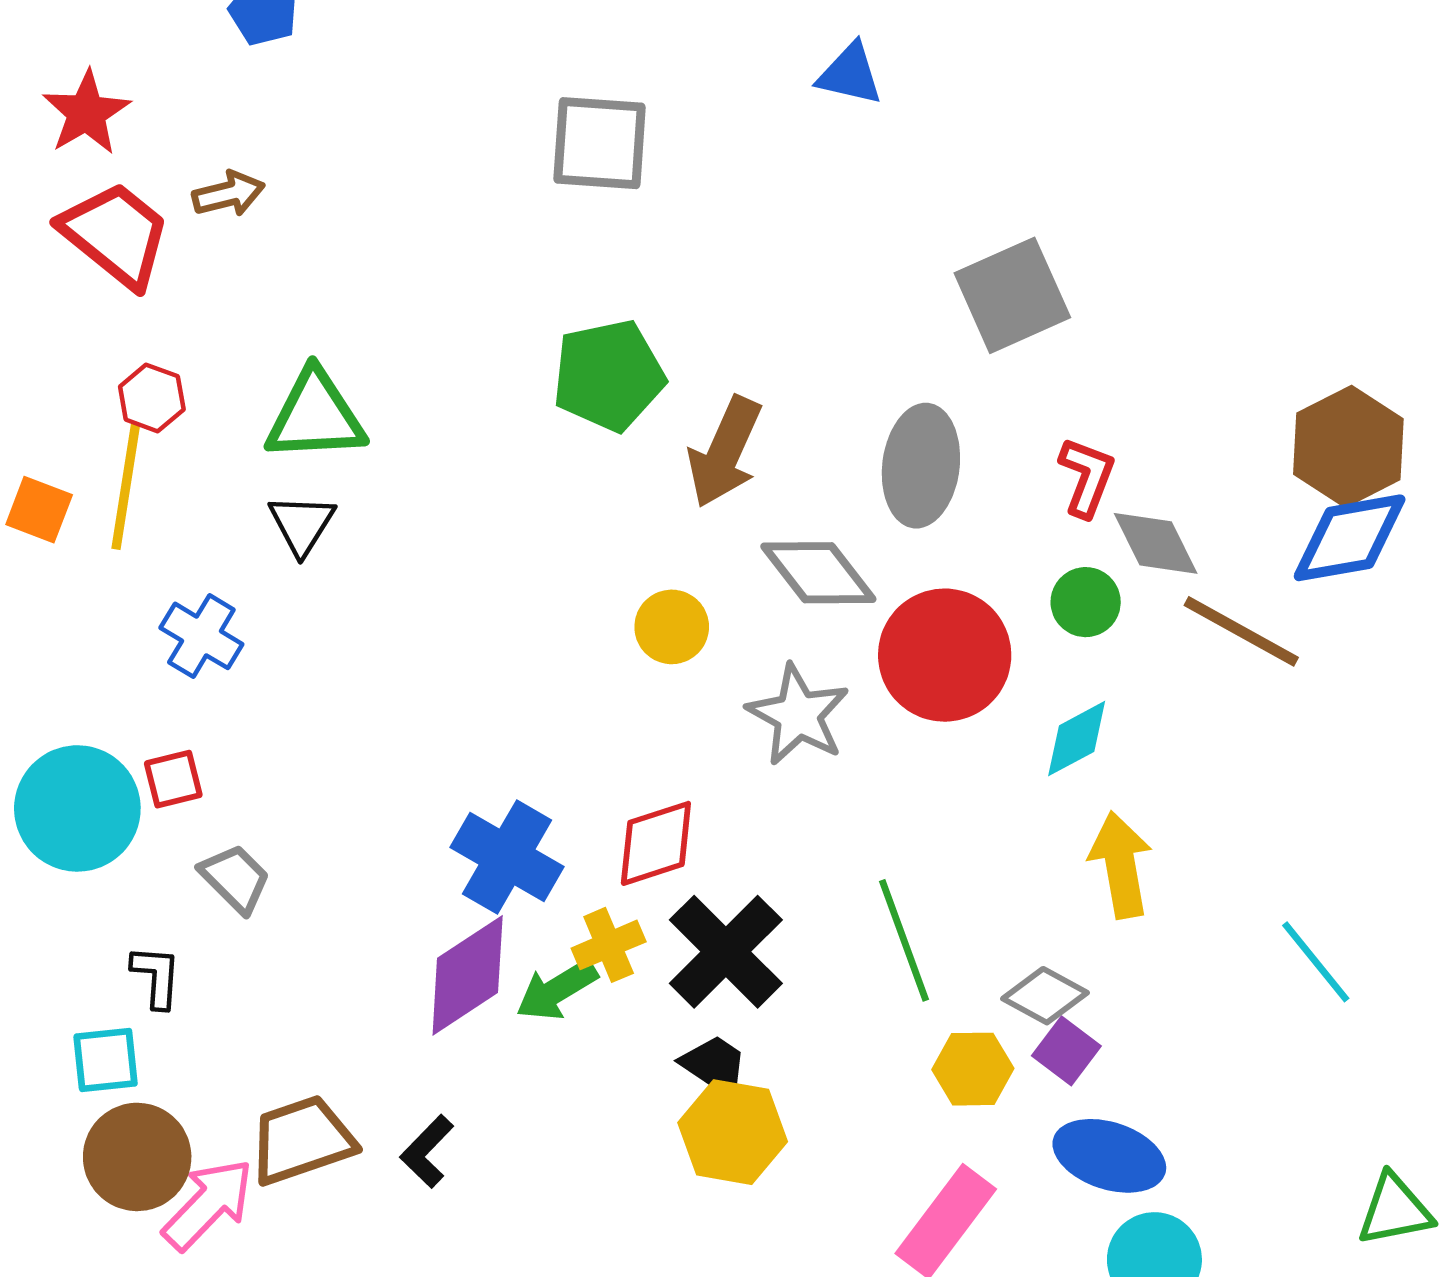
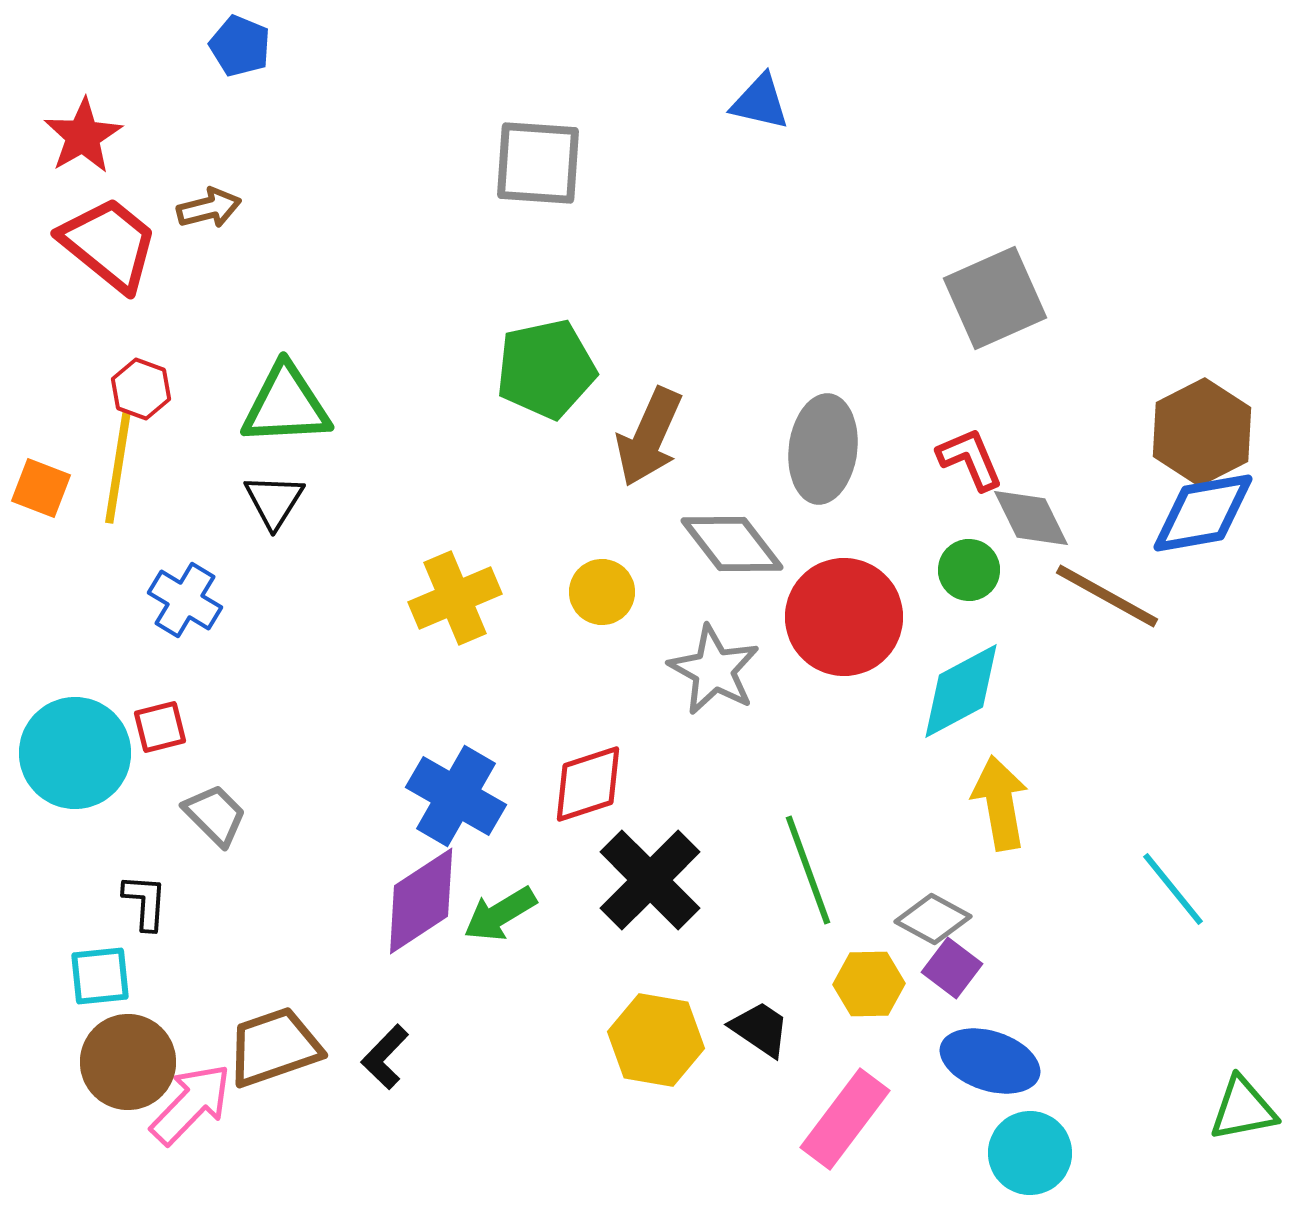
gray square: (1012, 295) -> (995, 298), moved
red L-shape: (1087, 477) -> (970, 459), turned -44
cyan diamond: (1077, 739) -> (961, 691), size x1.4
yellow cross: (609, 945) -> (455, 598), moved, size x1.4
black trapezoid: (715, 1066) -> (760, 1029), moved

